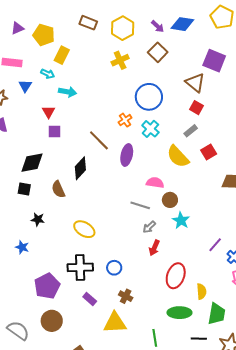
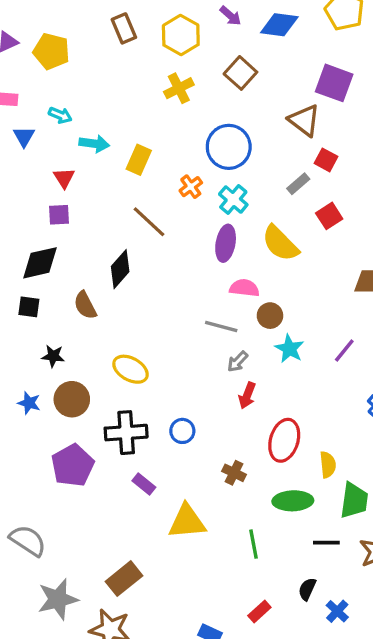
brown rectangle: (88, 23) -> (124, 28), turned 48
purple arrow: (157, 26) -> (231, 16), moved
yellow rectangle: (62, 55) -> (139, 160), moved
red square: (196, 108) -> (326, 160), moved
purple square: (54, 131) -> (59, 215), moved
gray rectangle: (191, 131) -> (298, 184), moved
red square: (209, 152) -> (329, 216), moved
purple ellipse: (127, 155) -> (226, 243), moved
purple line: (215, 245) -> (344, 351), moved
brown cross: (126, 296) -> (234, 473), moved
brown circle: (52, 321) -> (72, 399), moved

